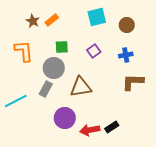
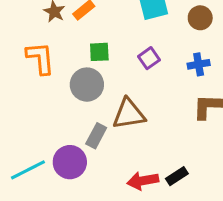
gray rectangle: (46, 89) -> (96, 136), moved
cyan line: (16, 101) -> (28, 170), moved
purple circle: (65, 118) -> (70, 162), moved

